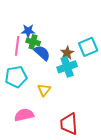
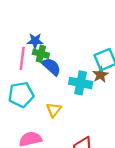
brown star: (67, 53) -> (100, 75), moved
cyan cross: (67, 67) -> (81, 83), turned 30

